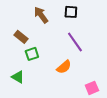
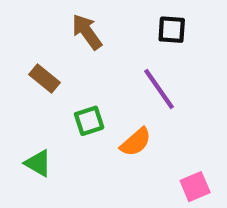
black square: (71, 12) -> (172, 30), moved
green square: (32, 54) -> (89, 121), moved

